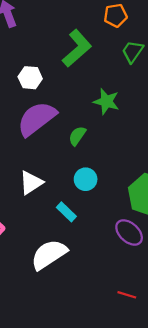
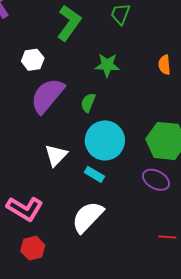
cyan circle: (86, 179) -> (105, 140), size x1.8

